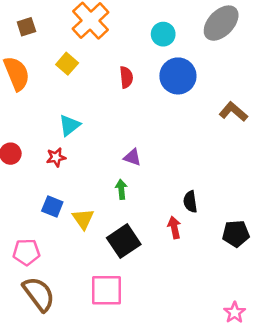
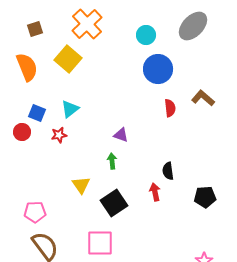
yellow square: (67, 64) -> (68, 59), size x1.5
red semicircle: (126, 77) -> (170, 108), moved
blue square: (52, 207) -> (37, 113), moved

